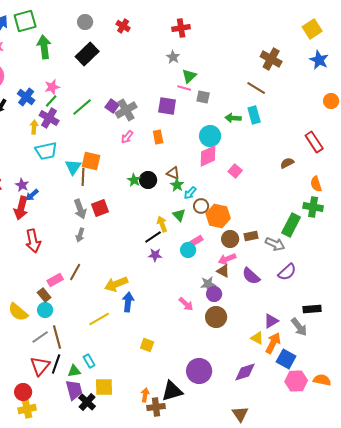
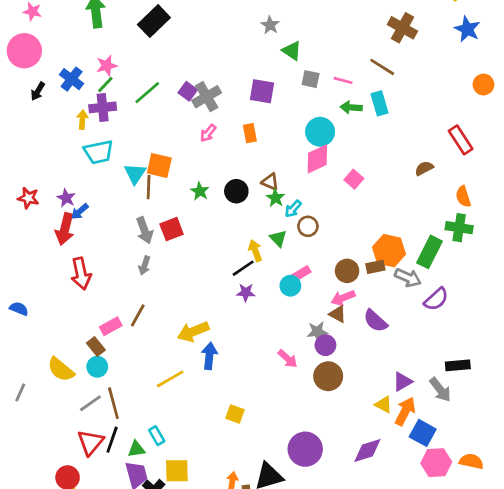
green triangle: (189, 76) -> (292, 51), turned -42
pink line: (184, 88) -> (343, 80), moved
purple cross: (49, 118) -> (103, 107), turned -36
green star: (134, 180) -> (200, 191), moved
orange hexagon: (218, 216) -> (389, 251), moved
purple semicircle: (287, 272) -> (436, 299), moved

